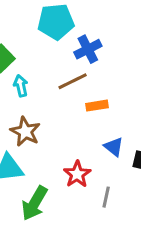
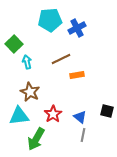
blue cross: (88, 49) -> (77, 28), moved
blue triangle: (114, 147) -> (80, 117), moved
red star: (77, 174) -> (53, 114), moved

